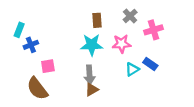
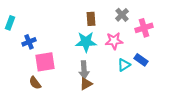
cyan rectangle: (19, 30) -> (10, 23), moved
pink square: (48, 66) -> (45, 62), size x1.5
brown semicircle: (37, 89) -> (35, 83), size x0.6

